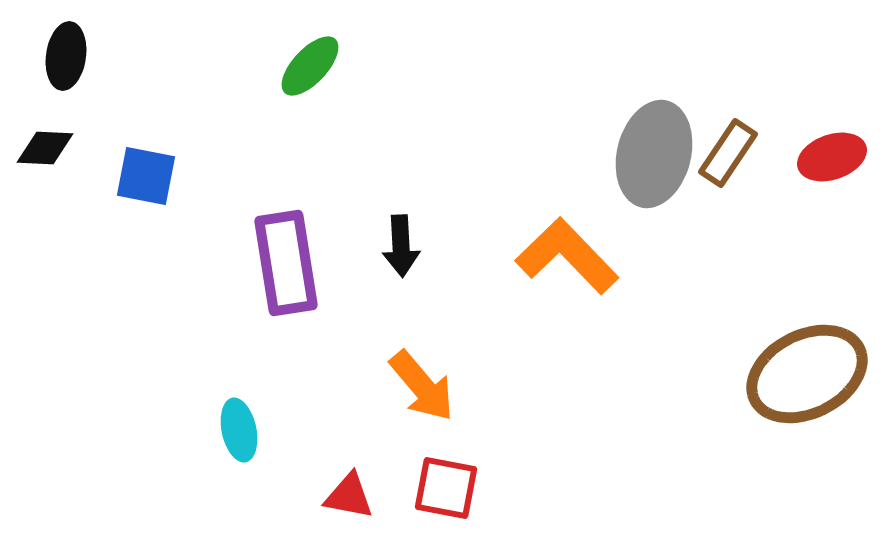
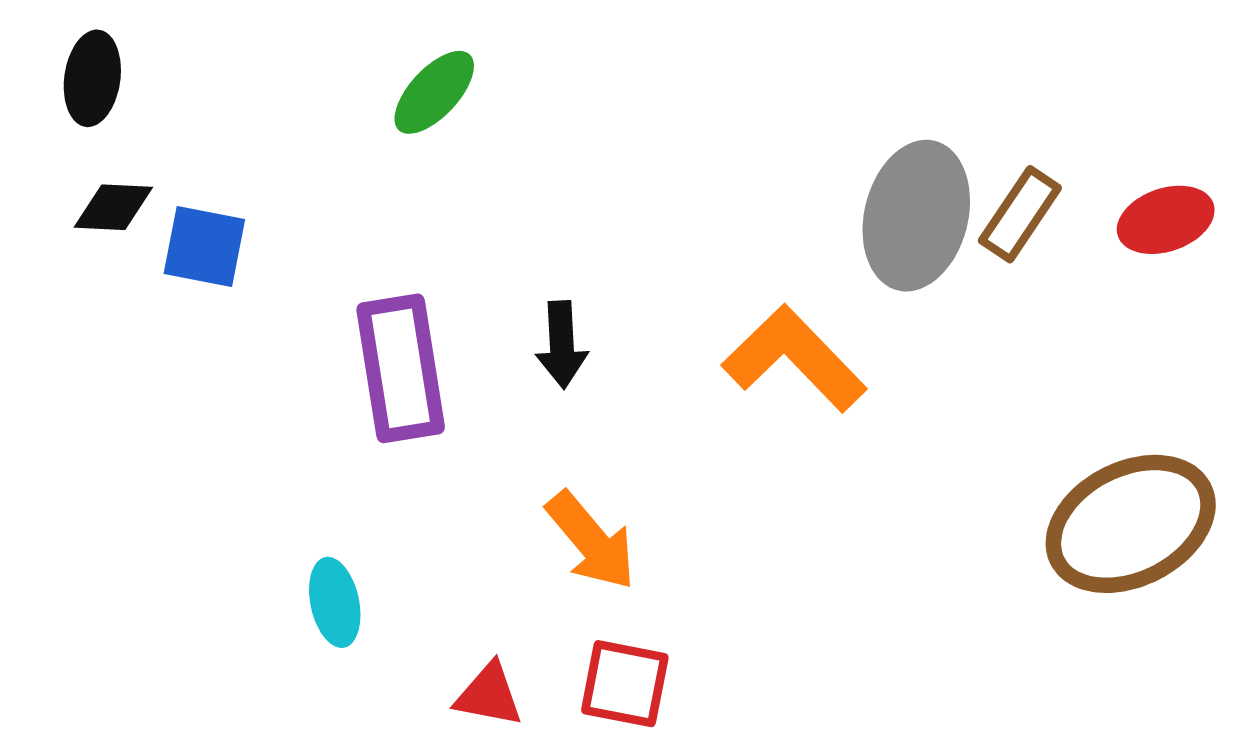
black diamond: (45, 148) -> (113, 207), moved

